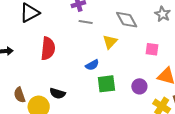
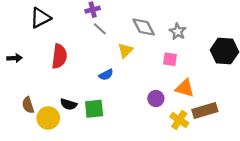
gray star: (163, 14) -> (178, 32), moved
gray line: (86, 22) -> (100, 29), turned 32
green square: (106, 84) -> (94, 109), moved

